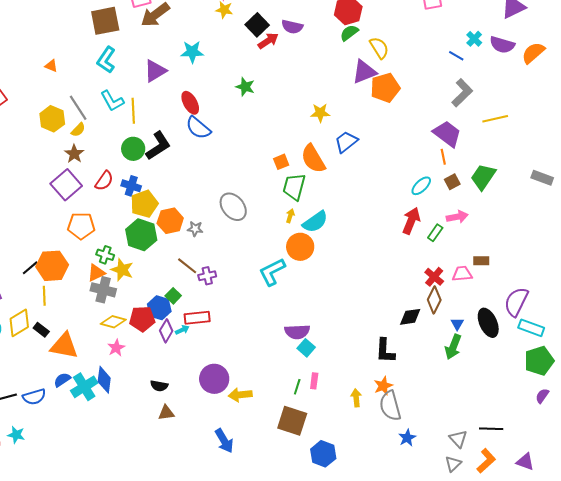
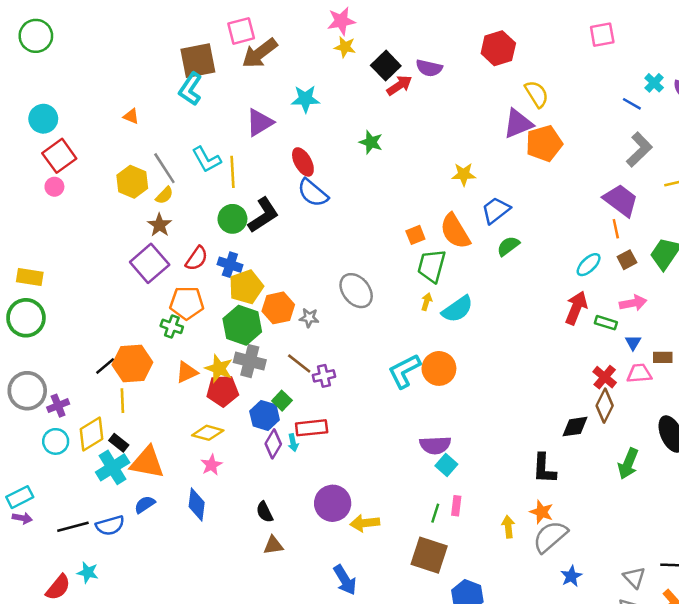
green semicircle: (349, 33) -> (508, 246), moved
cyan L-shape: (106, 60) -> (190, 89), moved
orange pentagon: (81, 226) -> (187, 303), moved
green rectangle: (435, 233) -> (606, 323), turned 72
orange circle: (300, 247) -> (439, 368), moved
green cross: (105, 255) -> (172, 326), moved
gray cross: (103, 290) -> (250, 361), moved
red pentagon: (142, 319) -> (223, 391), moved
blue triangle: (457, 324) -> (633, 343), moved
cyan arrow: (182, 330) -> (293, 443), turned 104
black semicircle: (159, 386) -> (265, 512), turned 54
orange star: (383, 386) -> (542, 512), turned -30
cyan cross: (84, 387) -> (113, 467), moved
gray semicircle: (390, 406) -> (550, 537), turned 64

